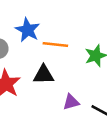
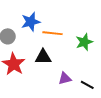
blue star: (28, 30) -> (31, 22), turned 30

